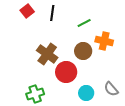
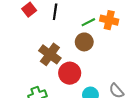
orange cross: (104, 41) -> (109, 20), moved
brown circle: (83, 51) -> (84, 42), moved

